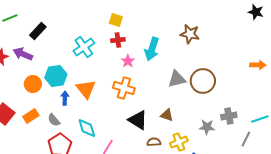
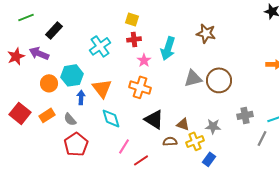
brown triangle: (167, 115) -> (183, 124), moved
gray star: (207, 127) -> (213, 126), moved
cyan diamond: (87, 128) -> (111, 118), moved

